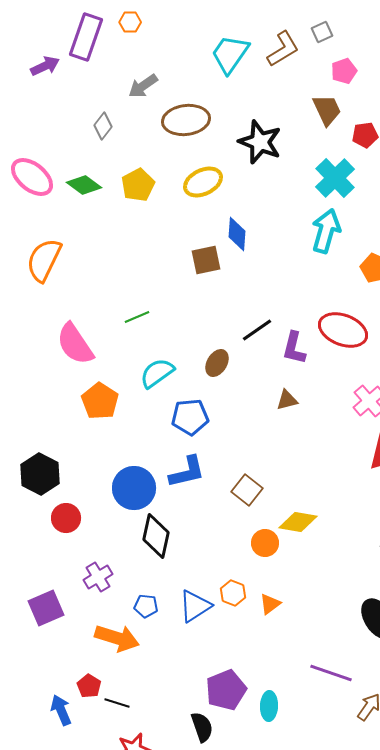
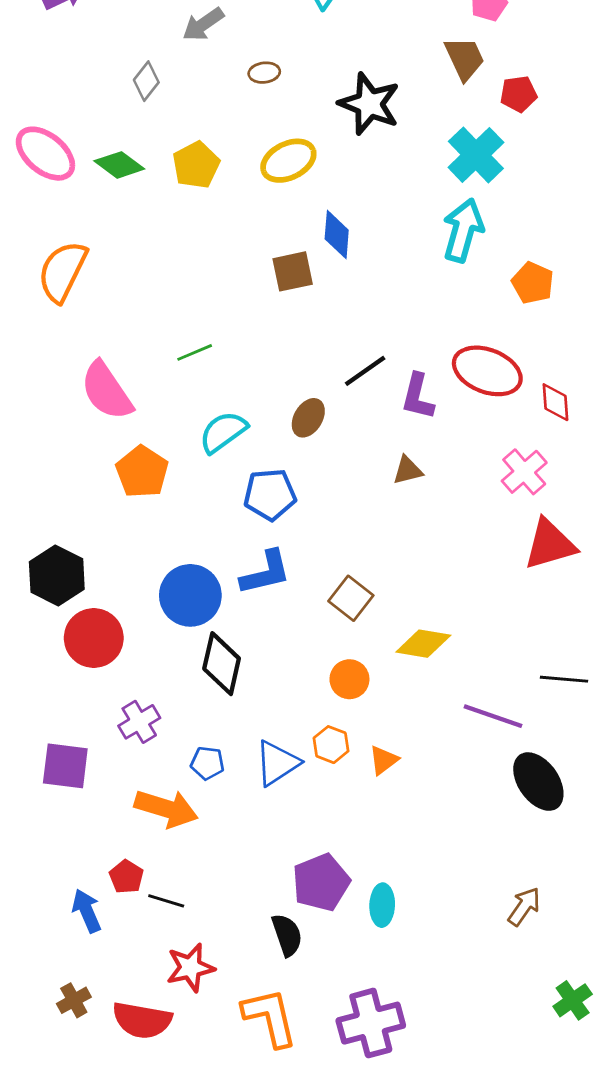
brown ellipse: (186, 120) -> (264, 73), size x0.5
red circle: (66, 518) -> (94, 638), size x1.4
orange circle: (265, 543) -> (349, 679), moved
purple square: (46, 608) -> (65, 766), turned 30
purple line: (331, 673) -> (493, 716), moved

